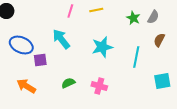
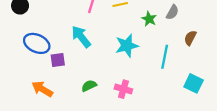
gray semicircle: (153, 17) -> (172, 12), moved
green star: (133, 18) -> (149, 19), moved
cyan square: (162, 81) -> (194, 83), turned 36

